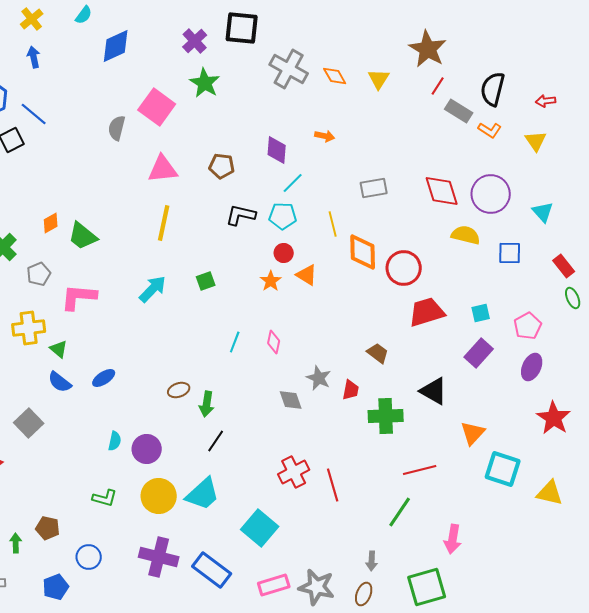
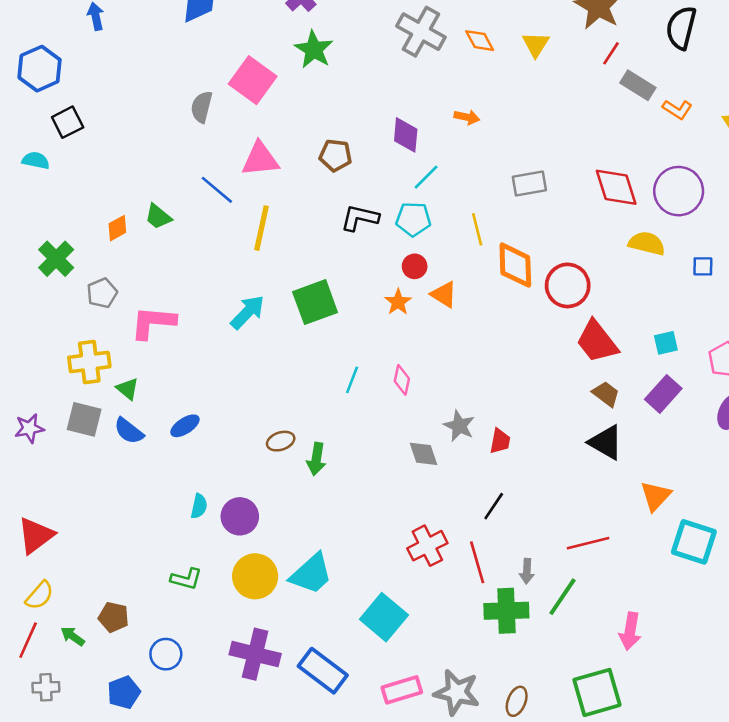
black semicircle: (493, 89) -> (681, 28), moved
blue line: (34, 114) -> (217, 190), moved
green trapezoid: (83, 236) -> (158, 217), moved, size x0.7
blue square: (510, 253) -> (703, 266), size x0.7
green square: (206, 281) -> (315, 302), size x1.8
red trapezoid: (427, 312) -> (597, 342), turned -111
brown trapezoid: (378, 353) -> (606, 394), moved
green cross: (386, 416) -> (506, 611), moved
gray square: (29, 423) -> (84, 419), moved, turned -32
black line: (216, 441) -> (494, 506), moved
green arrow: (16, 543) -> (73, 636), turned -54
gray arrow: (372, 561) -> (527, 571), moved

